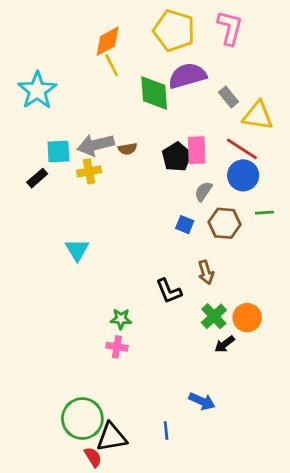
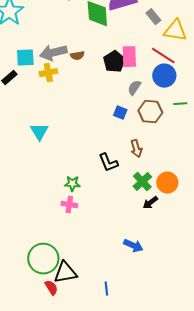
blue line: (166, 431) -> (106, 289), moved

